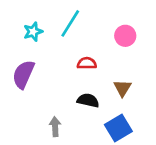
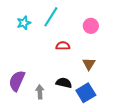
purple semicircle: (23, 74) -> (17, 81), moved
black semicircle: (88, 100) -> (64, 83), moved

